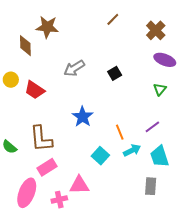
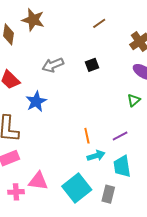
black square: (115, 73) -> (92, 65), moved
blue star: (83, 117) -> (36, 101), moved
cyan square: (100, 156) -> (77, 188), moved, size x1.6

